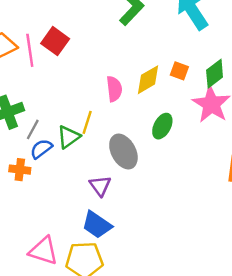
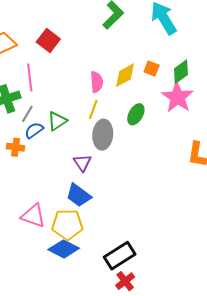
pink line: (30, 50) -> (30, 77), moved
yellow line: (87, 122) -> (93, 109), moved
gray ellipse: (123, 152) -> (103, 135), turned 32

